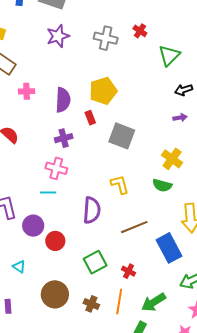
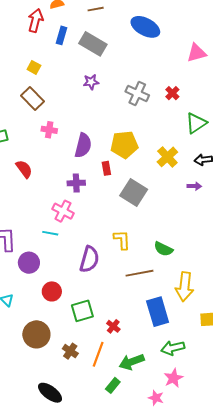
purple star: (58, 36) -> (91, 82), size x0.7
yellow cross: (172, 159) -> (167, 157), moved
brown line: (134, 227) -> (139, 273), moved
red circle: (55, 241) -> (52, 291), moved

